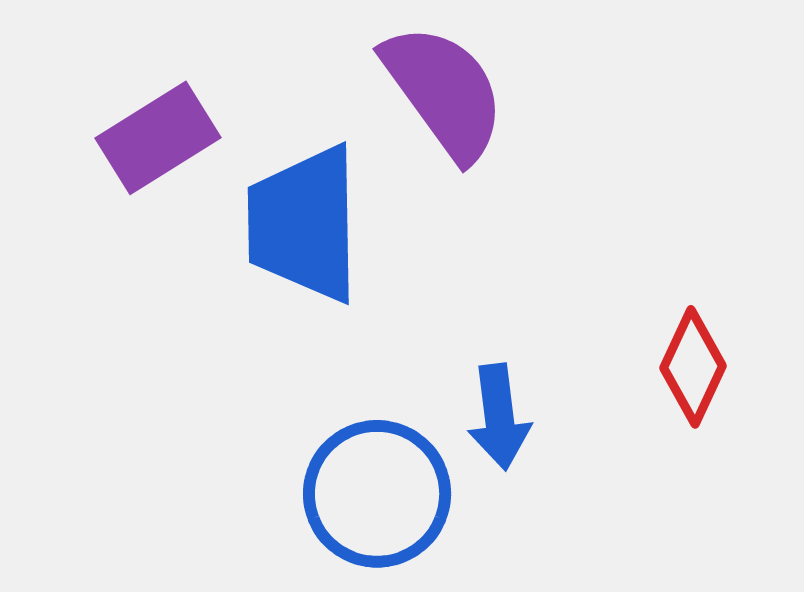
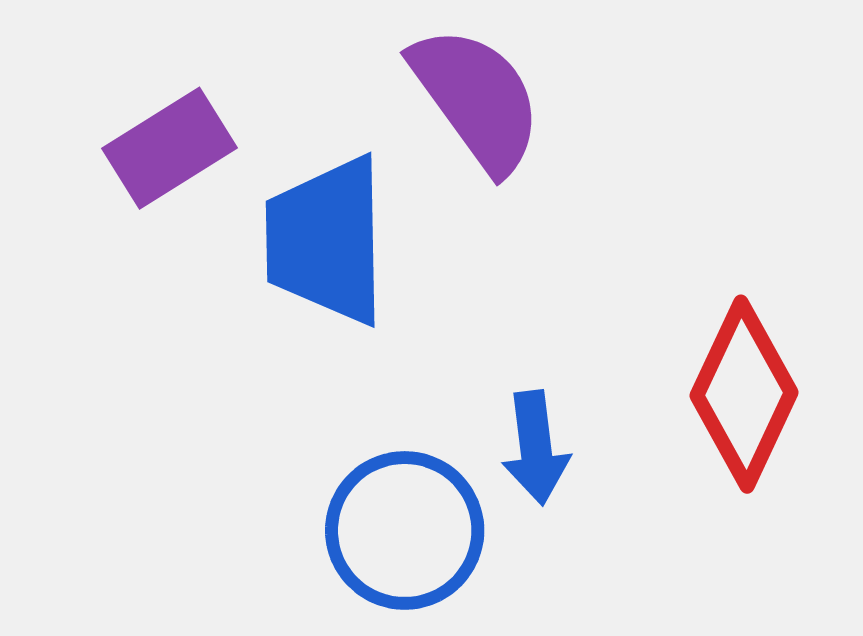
red diamond: (693, 367) -> (744, 394), size x1.5

